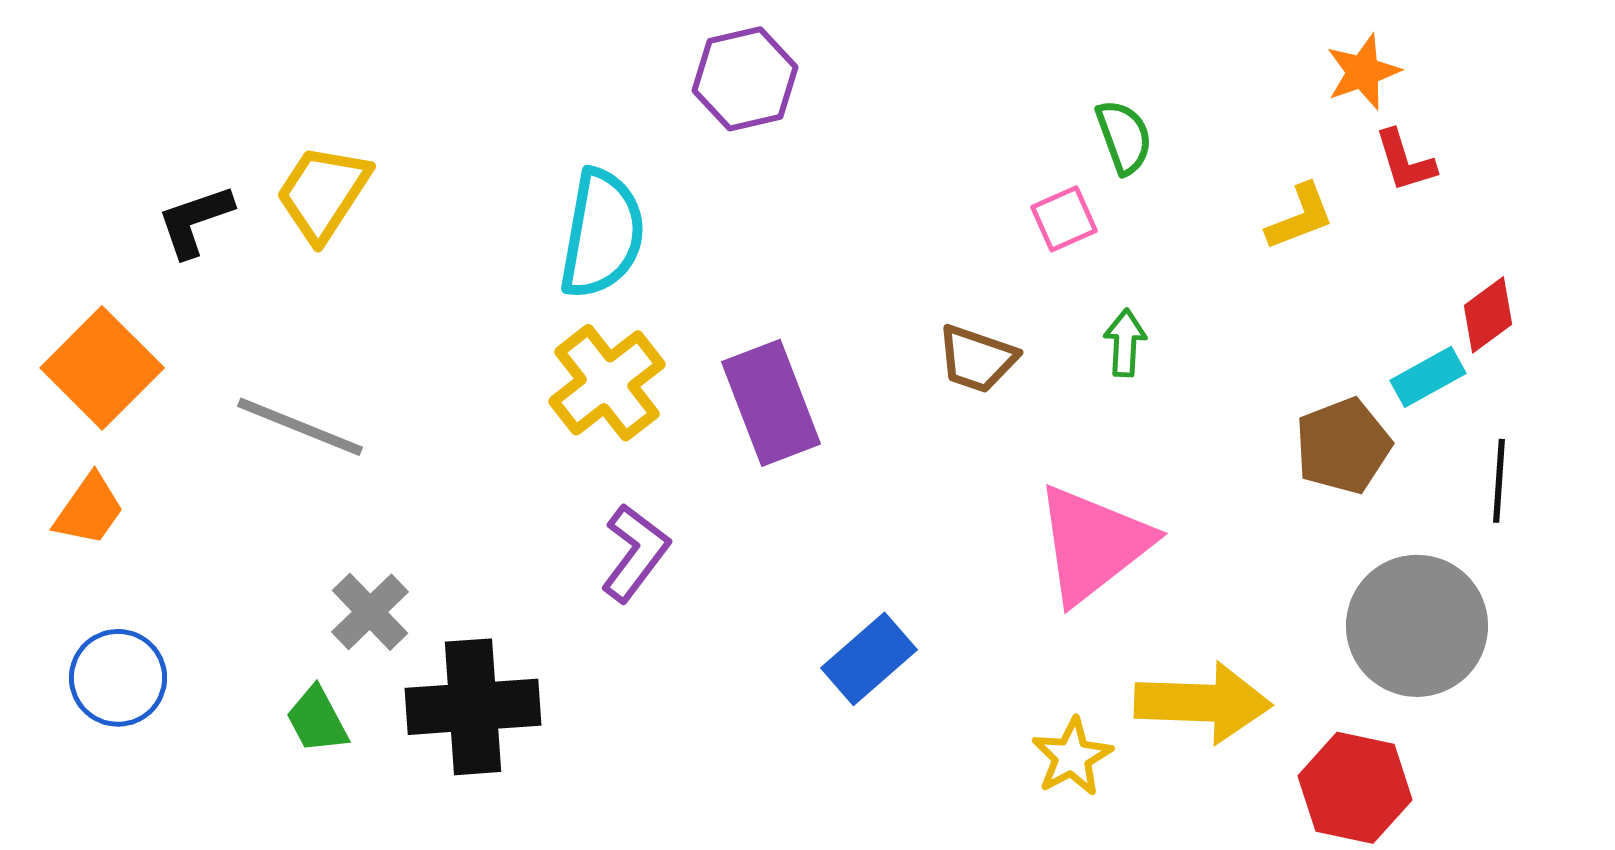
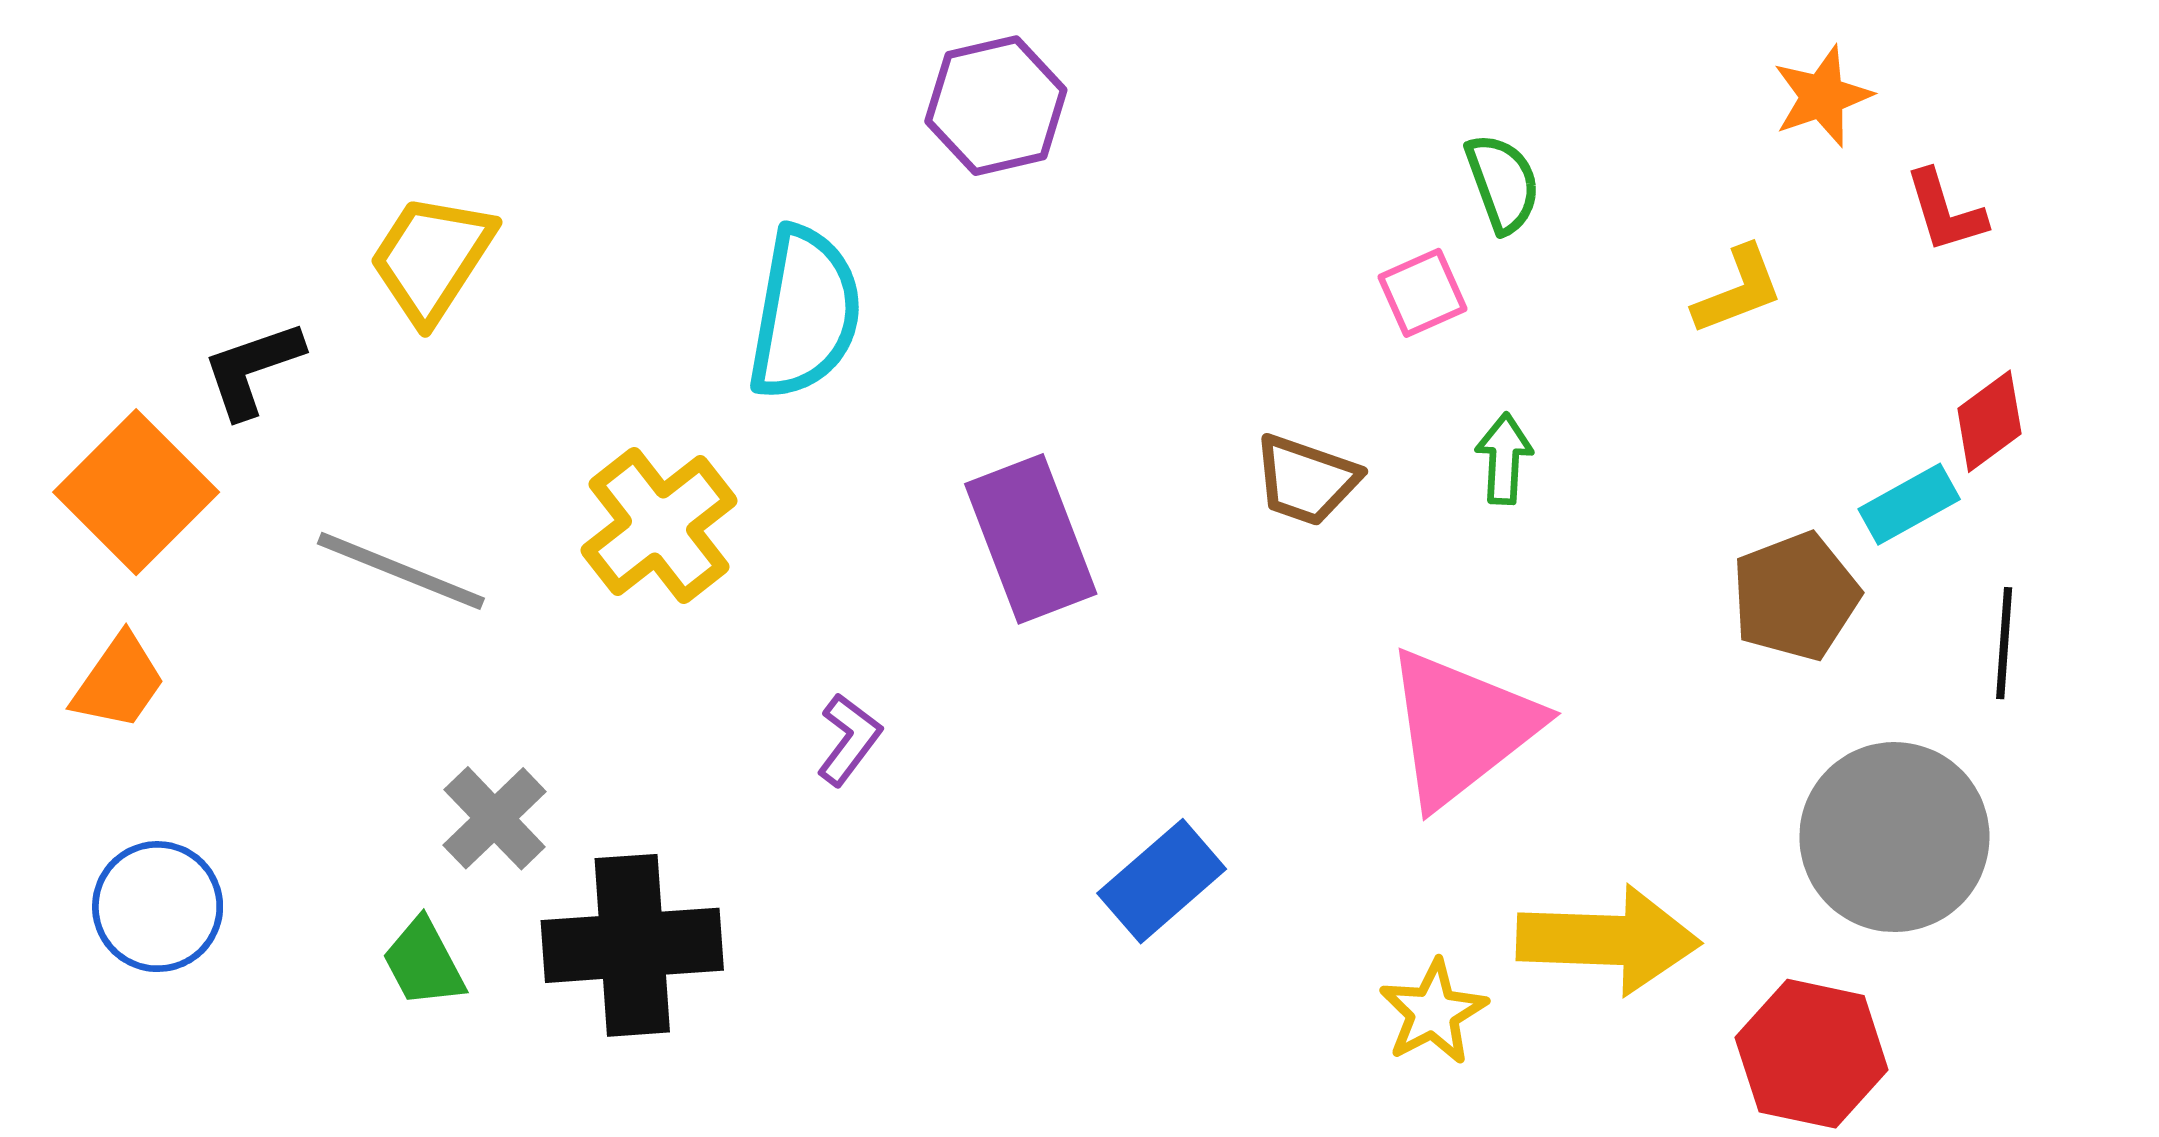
red L-shape: (1405, 161) -> (1945, 211), moved
black L-shape: (195, 221) -> (253, 369), moved
yellow cross: (607, 383) -> (659, 525), moved
purple L-shape: (635, 553) -> (849, 739), size x0.7

